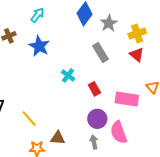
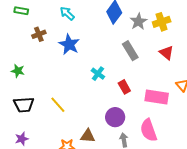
cyan arrow: (37, 15) -> (67, 13), turned -84
yellow cross: (137, 34) -> (162, 22), moved
yellow line: (29, 119) -> (58, 105), moved
purple circle: (97, 119) -> (115, 117), moved

